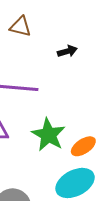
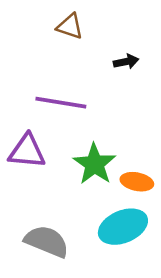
orange ellipse: (83, 146) -> (137, 182), turned 40

